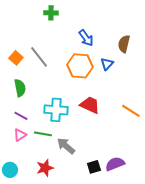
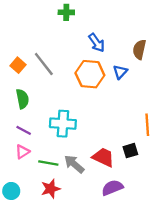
green cross: (51, 13) -> (66, 12), moved
red trapezoid: (90, 105) -> (103, 157), moved
orange line: (131, 111) -> (147, 125), turned 54
green line: (43, 134) -> (48, 163), moved
purple semicircle: (115, 164) -> (112, 188), moved
black square: (94, 167) -> (130, 151), moved

